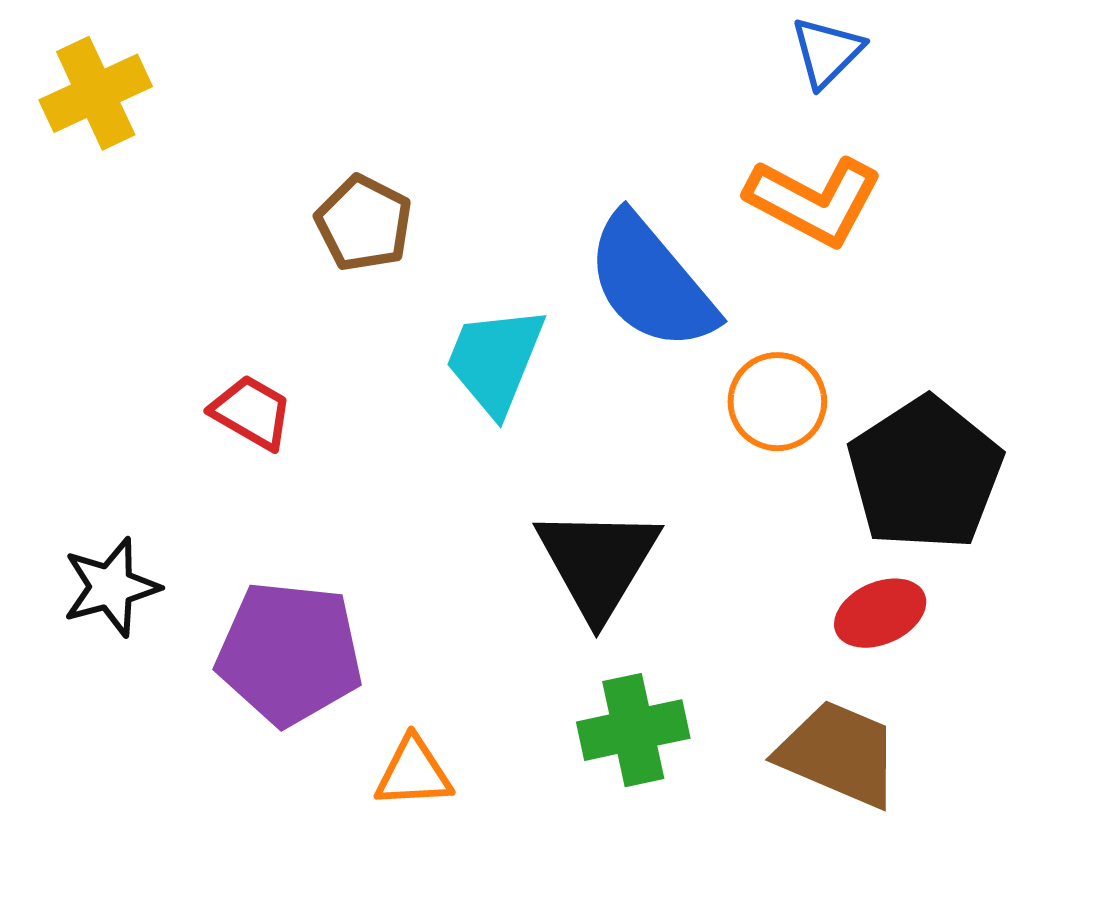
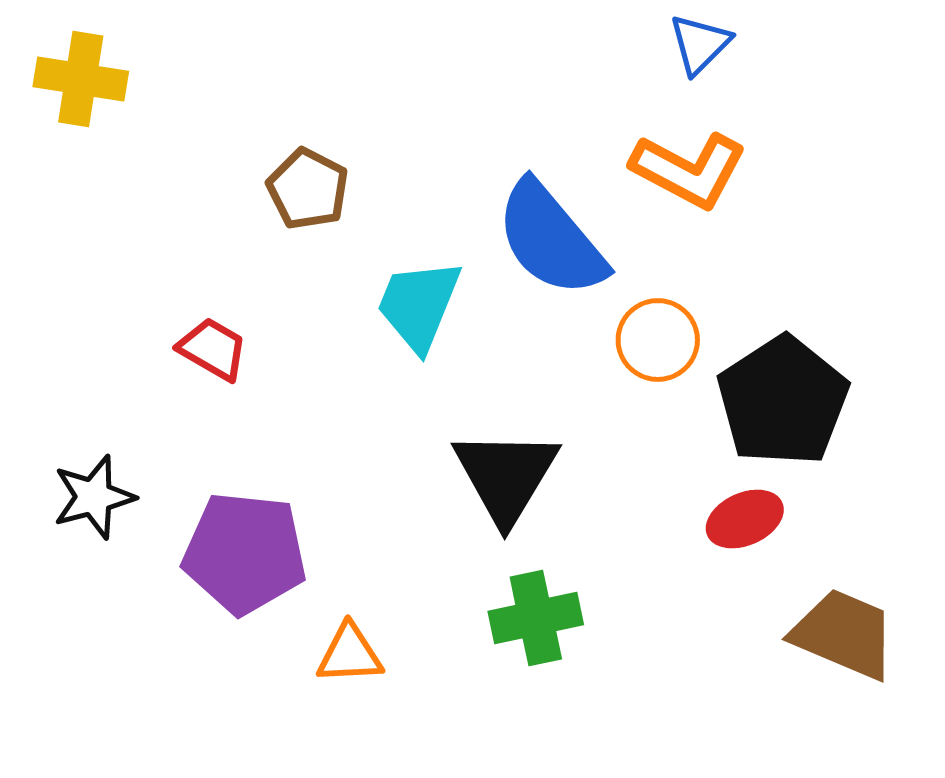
yellow cross: (96, 93) -> (81, 79), turned 34
brown trapezoid: (839, 754) -> (844, 634), moved

